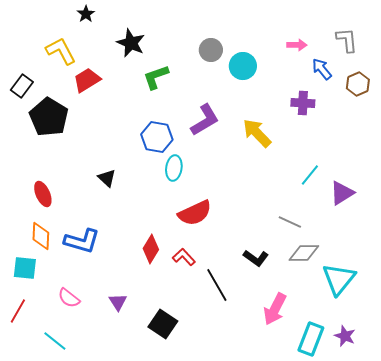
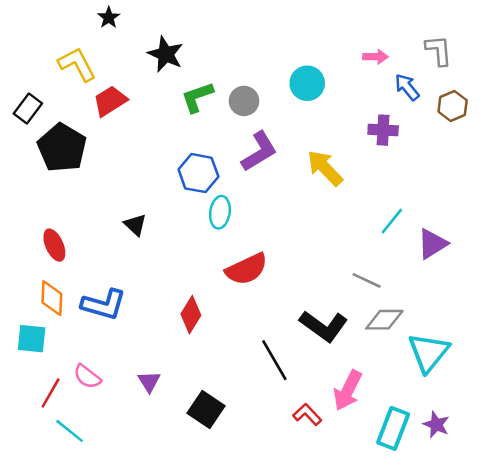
gray circle: (211, 50) -> (244, 101), moved
red L-shape: (184, 257) -> (307, 414), moved
black L-shape: (256, 258) -> (324, 326), size x1.5
red line: (18, 311) -> (51, 393), moved

